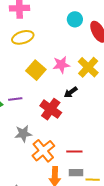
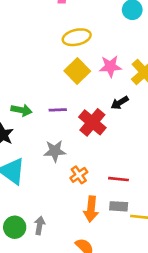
yellow ellipse: (23, 37) -> (77, 37), moved
purple line: (15, 99) -> (58, 110), moved
orange cross: (43, 151) -> (79, 175), size x0.6

